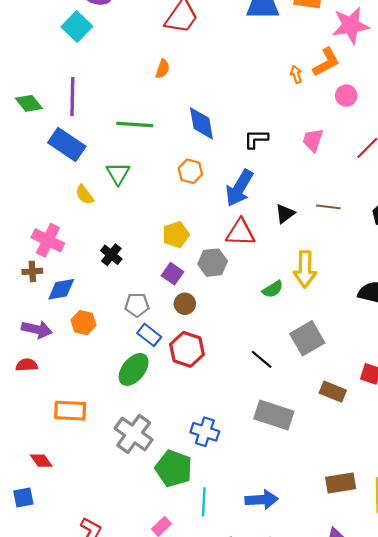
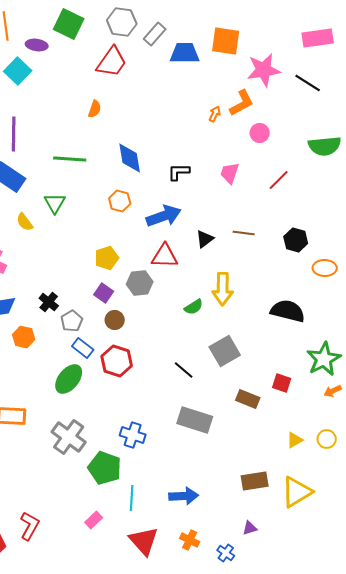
orange arrow: (296, 74) -> (215, 114), turned 42
blue arrow: (239, 188) -> (164, 216), turned -140
black cross: (111, 255) -> (49, 302), moved
gray pentagon: (137, 305) -> (72, 321), turned -30

